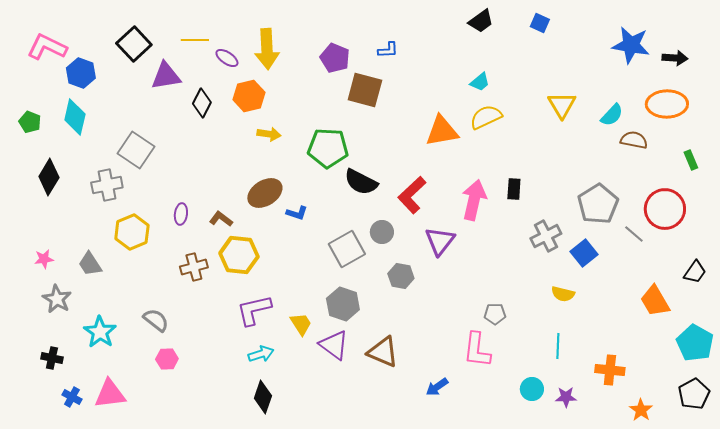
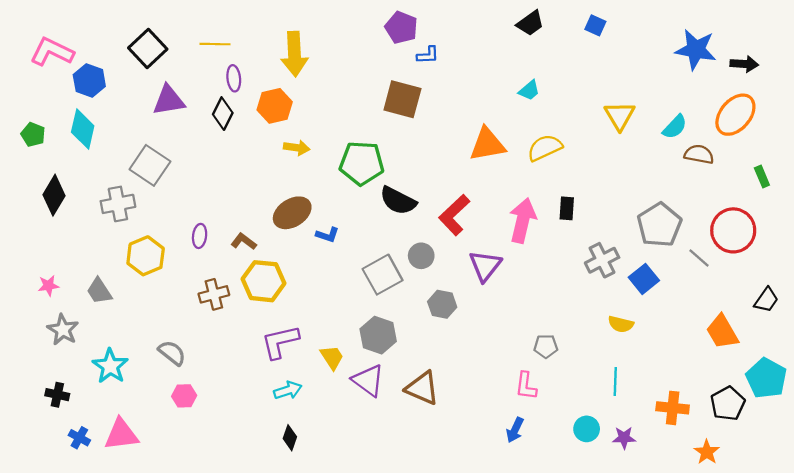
purple ellipse: (227, 58) -> (234, 78), moved, turned 50
purple pentagon: (335, 58) -> (401, 28), moved
purple triangle: (166, 76) -> (169, 100), moved
orange ellipse: (667, 104) -> (735, 115), turned -48
yellow semicircle: (486, 117) -> (545, 148), moved
pink L-shape: (477, 350) -> (526, 386), size x0.7
blue arrow: (437, 387) -> (515, 430), moved, turned -30
black pentagon: (694, 394) -> (728, 404), moved
black diamond: (263, 397) -> (290, 438), size x0.7

